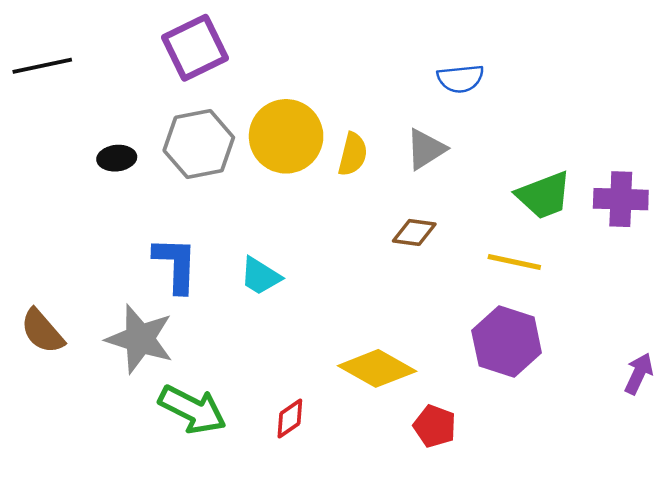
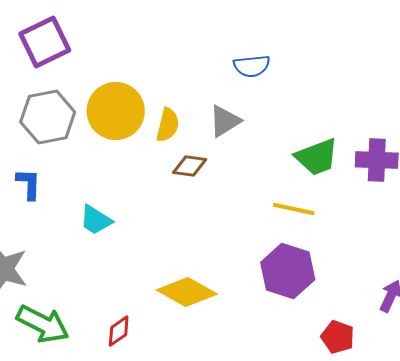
brown diamond: (414, 232) -> (190, 166), moved
blue L-shape: (176, 265) -> (29, 184), moved, size x0.7
red pentagon: (435, 426) -> (338, 337), moved

